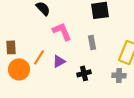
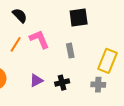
orange line: (39, 57) -> (16, 44), moved
purple triangle: (59, 61) -> (36, 80), moved

